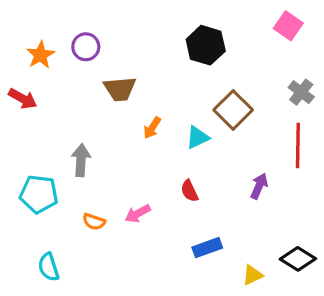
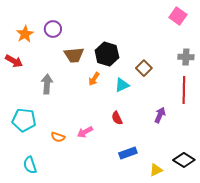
black hexagon: (206, 45) -> (107, 54), moved
gray cross: (301, 92) -> (186, 57), turned -35
brown square: (233, 110) -> (144, 68), size x0.7
gray arrow: (81, 160) -> (47, 84), moved

